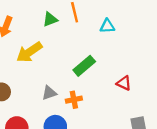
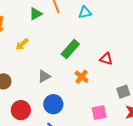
yellow arrow: (29, 52) -> (22, 44), size x0.6
orange cross: (74, 100) -> (82, 77), moved, turned -32

